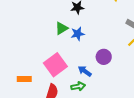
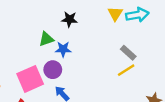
purple circle: (104, 57) -> (53, 70), moved

